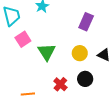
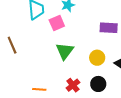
purple rectangle: (86, 22) -> (109, 28), turned 60
pink square: (23, 39) -> (57, 23), moved

